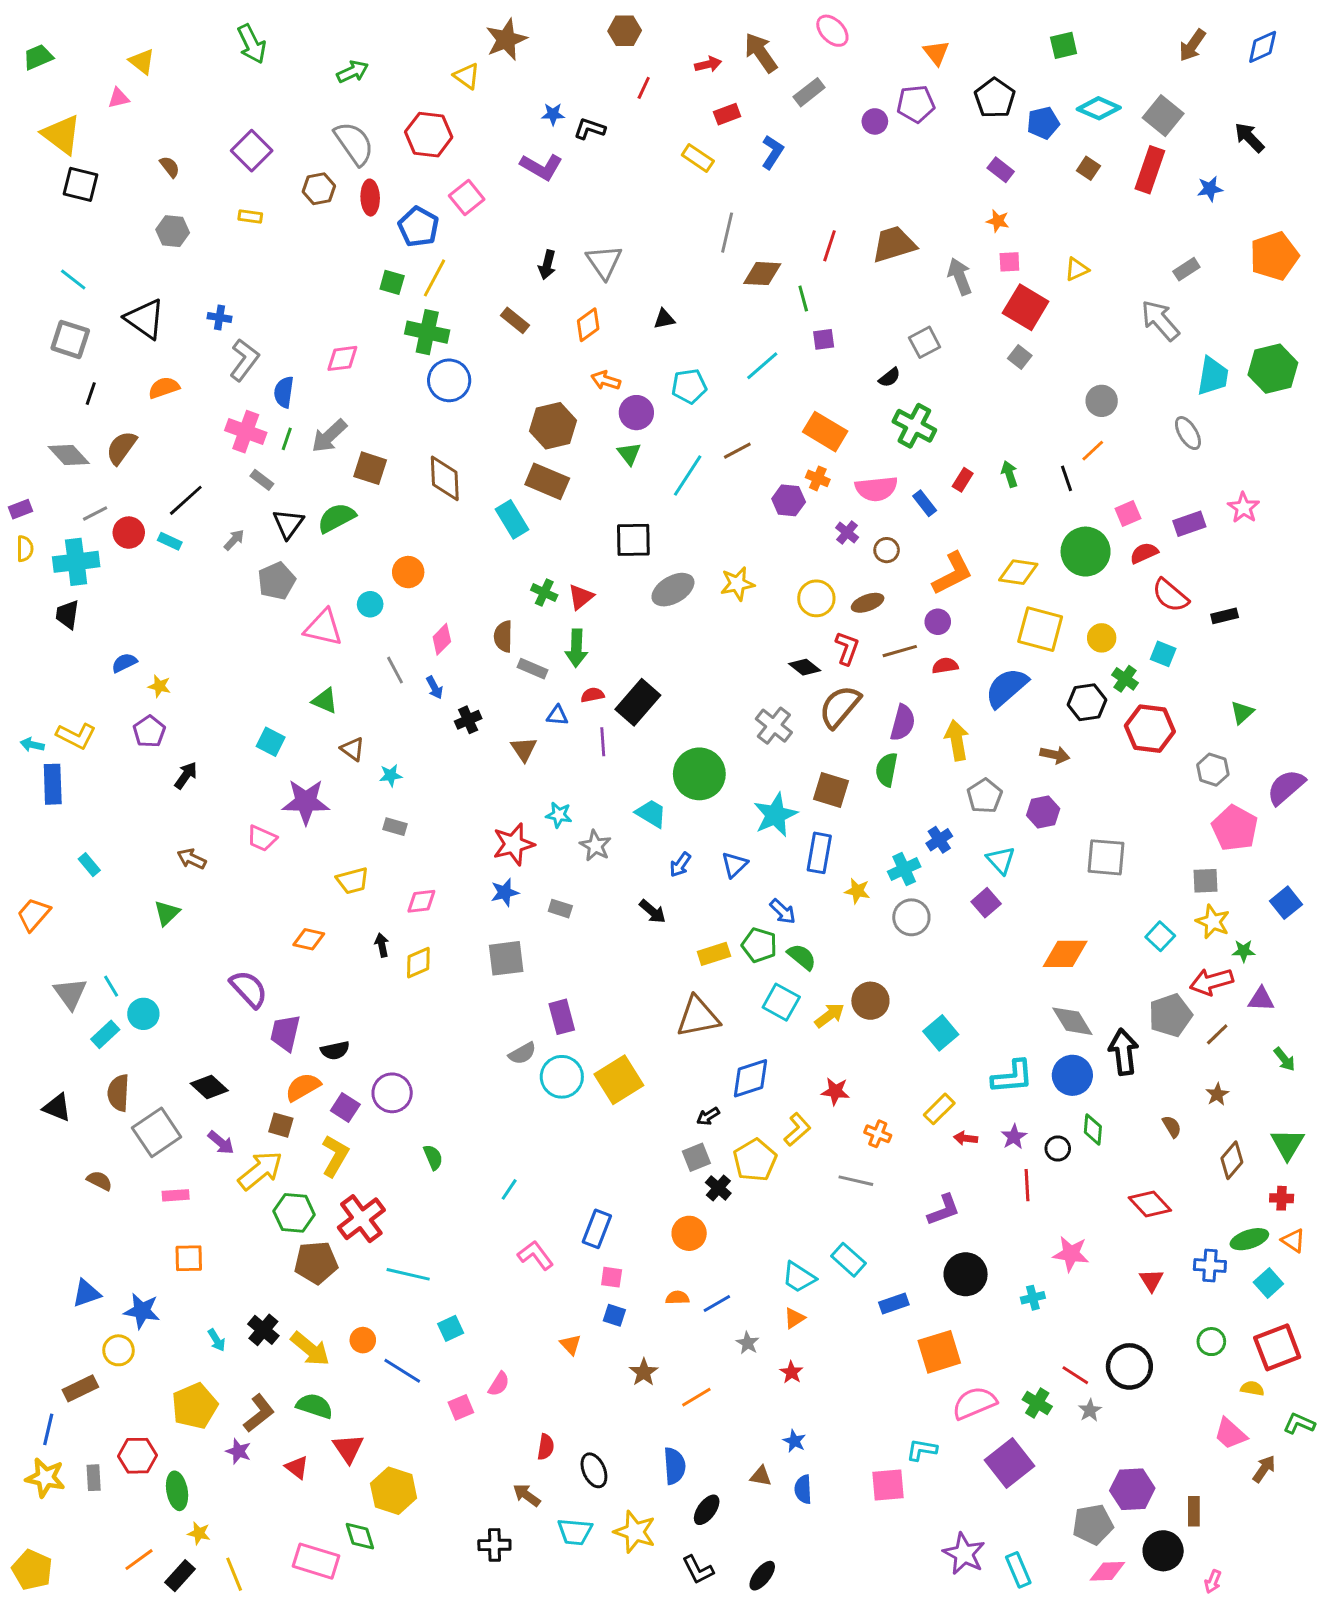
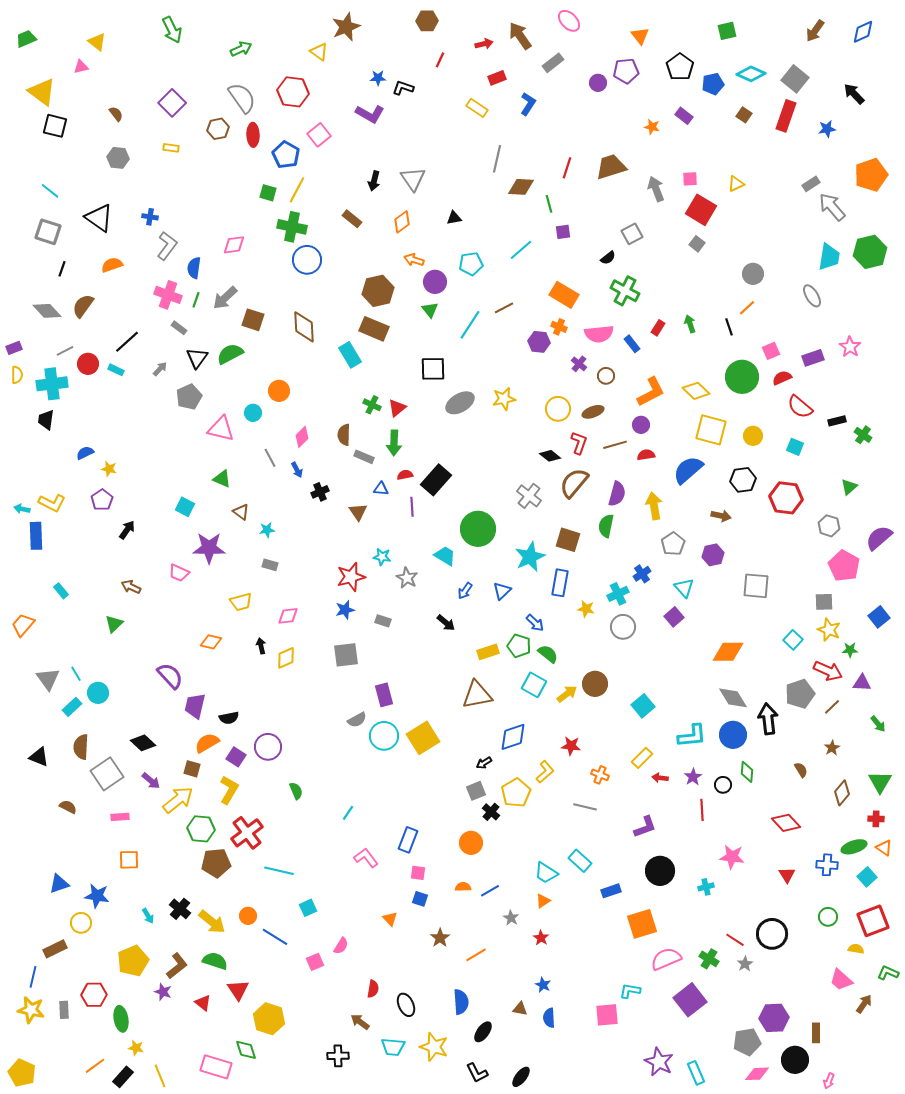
orange star: (998, 221) -> (652, 127), moved
gray arrow: (1160, 320) -> (832, 207), moved
yellow diamond: (1018, 572) -> (696, 391), turned 36
green cross: (1125, 679) -> (863, 435), moved
red arrow: (1211, 982) -> (828, 671), turned -140

